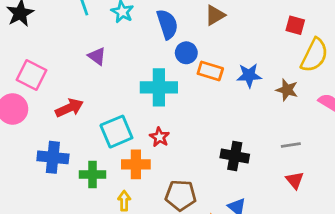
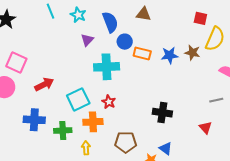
brown triangle: (215, 15) -> (144, 14), turned 42
purple triangle: (97, 56) -> (87, 40), moved, turned 40
brown star: (287, 90) -> (192, 53), moved
gray line: (291, 145) -> (216, 100), moved

